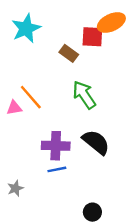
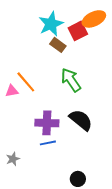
cyan star: (26, 28) -> (51, 24), moved
red square: (92, 37) -> (78, 31), turned -30

